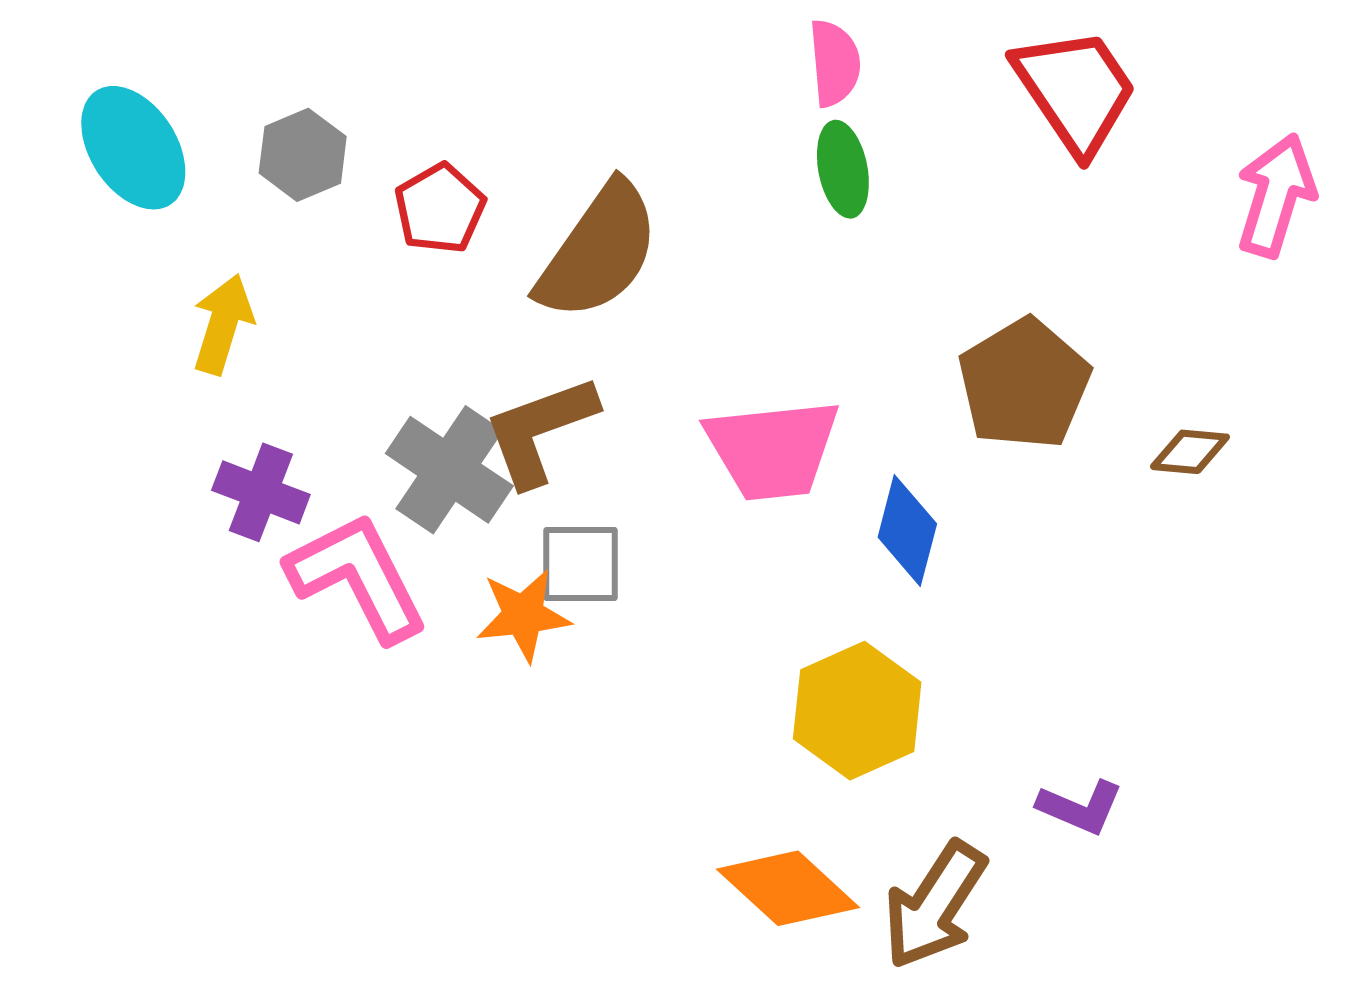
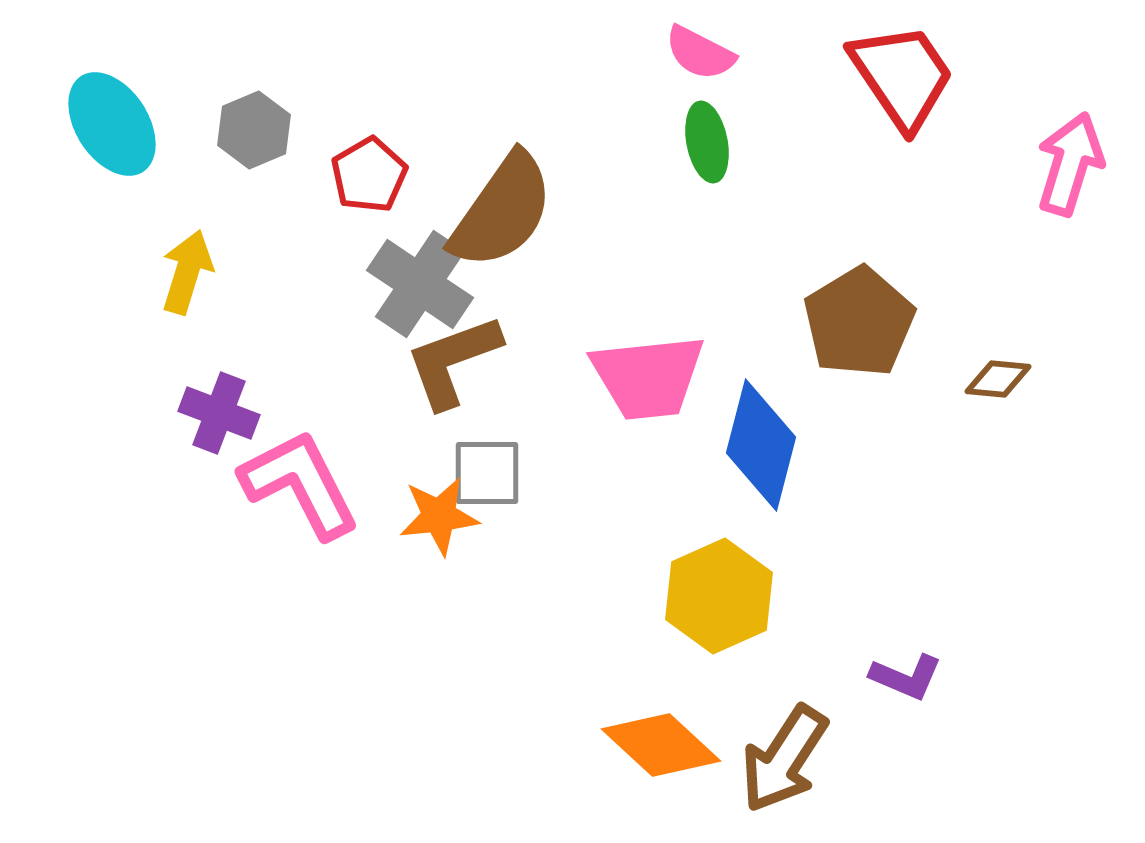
pink semicircle: (835, 63) -> (700, 53), turned 122
gray cross: (449, 470) -> (420, 284), moved
blue diamond: (907, 531) -> (761, 445), size x1.4

